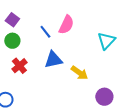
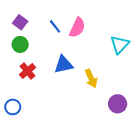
blue line: (45, 32) -> (55, 26), moved
yellow arrow: (79, 73) -> (91, 78), turned 30

